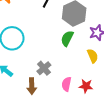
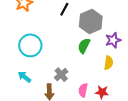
yellow semicircle: (93, 56) -> (109, 63), turned 32

